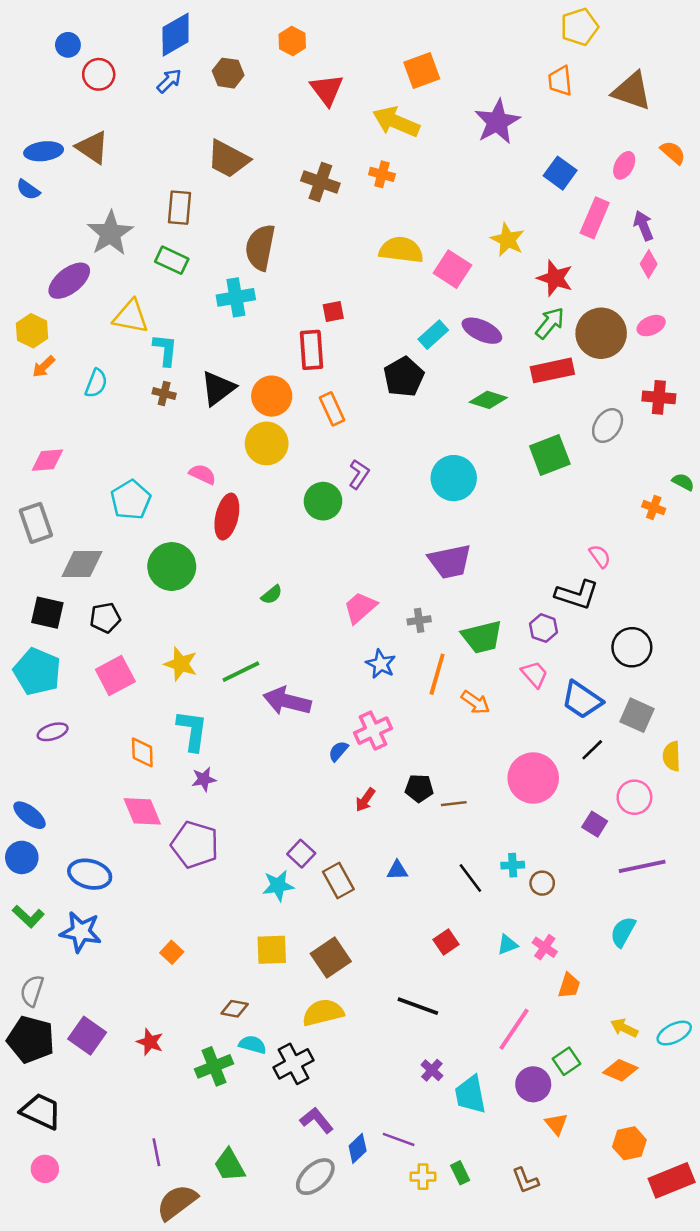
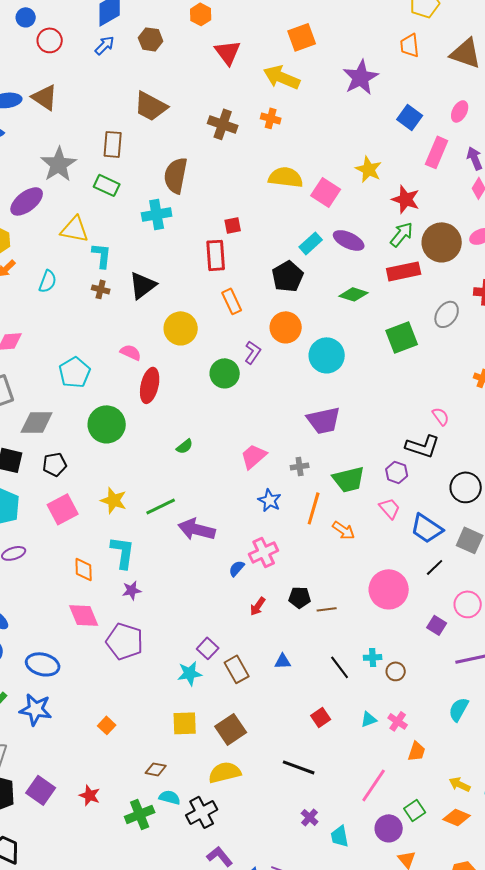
orange circle: (272, 396) -> (286, 327), moved
cyan trapezoid: (470, 1095) -> (340, 836), size x0.7

